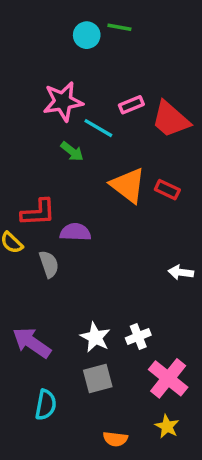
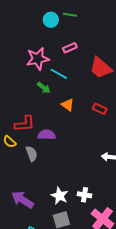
pink rectangle: (131, 105) -> (70, 48), moved
orange triangle: (128, 185) -> (68, 105), moved, size x0.6
white cross: (138, 337) -> (85, 195), turned 32

